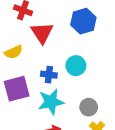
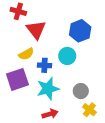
blue hexagon: (83, 21) -> (80, 31), moved
yellow semicircle: (14, 52) -> (26, 54), moved

